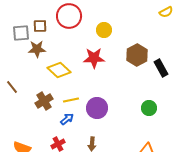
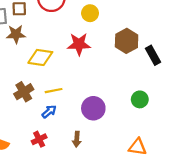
yellow diamond: (59, 70) -> (40, 57), turned -35
purple circle: (97, 108) -> (93, 108), moved

